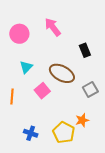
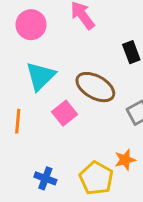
cyan triangle: (26, 67) -> (40, 76), size x1.5

